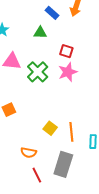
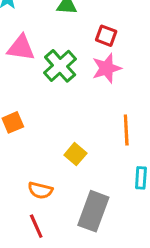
orange line: (71, 132) -> (126, 130), moved
red line: (37, 175) -> (36, 226), moved

